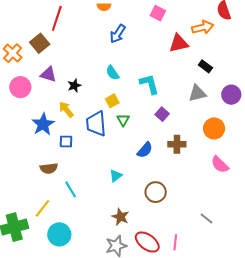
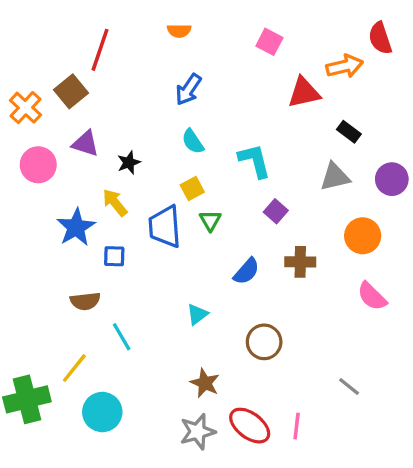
blue arrow: (118, 34) -> (188, 89), moved

